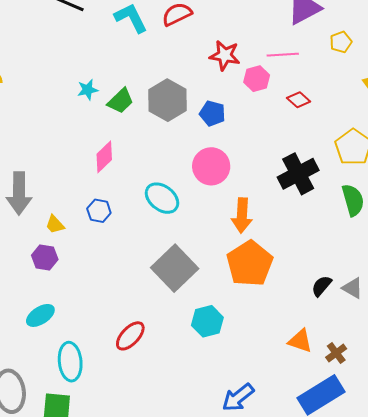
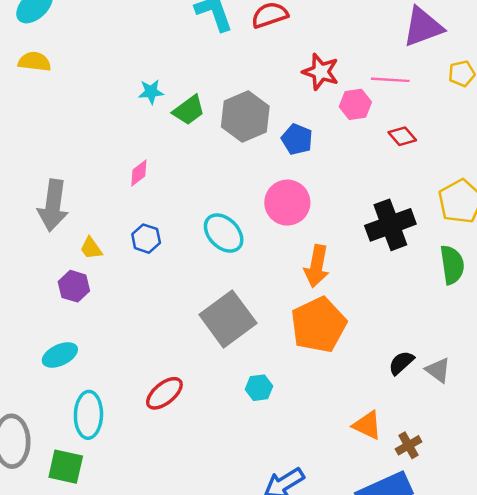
pink diamond: (104, 157) -> (139, 173), moved, size x0.7
cyan hexagon: (207, 321) -> (259, 388), size x0.7

